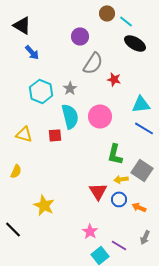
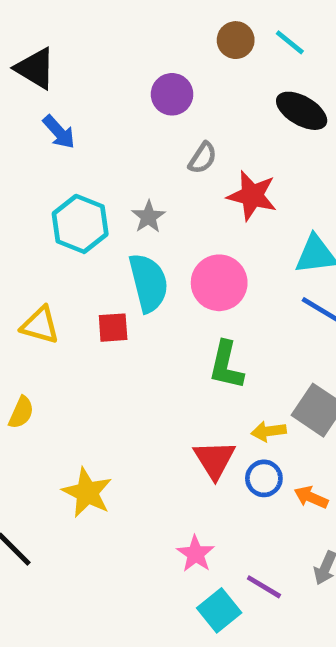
cyan line: (126, 21) -> (290, 42), moved
gray semicircle: (93, 63) -> (203, 158), size x0.6
red star: (114, 79) -> (252, 196), size x1.5
green L-shape: (115, 154) -> (226, 365), moved

